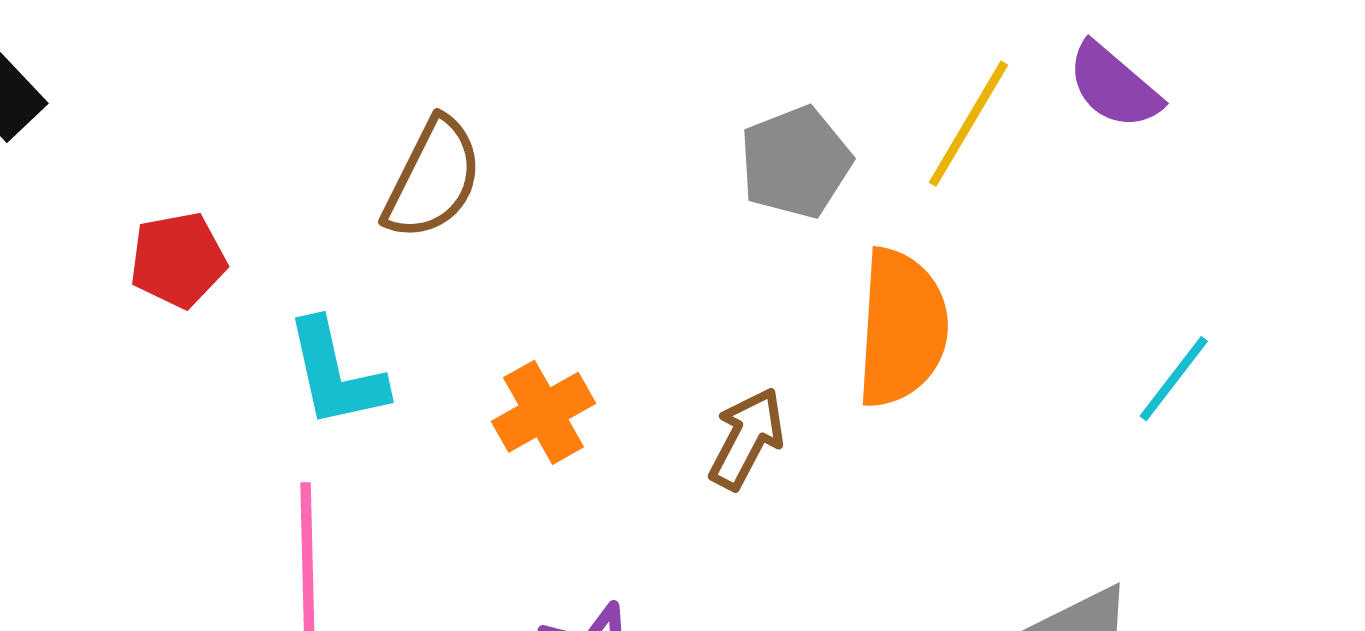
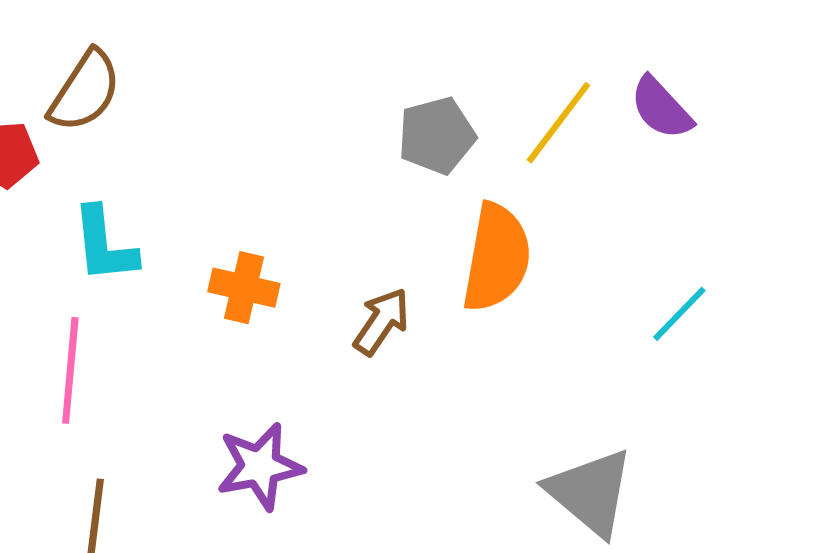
brown semicircle: (433, 179) -> (85, 91), moved
orange cross: (544, 412) -> (244, 288), turned 36

